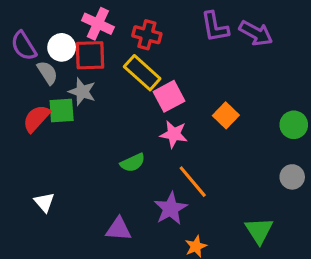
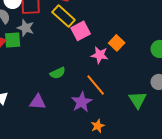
pink star: (174, 134) -> (100, 55), moved
purple triangle: (118, 229) -> (38, 102), moved
green triangle: (259, 231) -> (138, 100), moved

